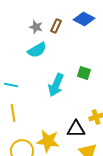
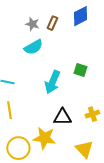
blue diamond: (84, 19) -> (80, 16), turned -55
black triangle: (76, 129) -> (62, 117), moved

